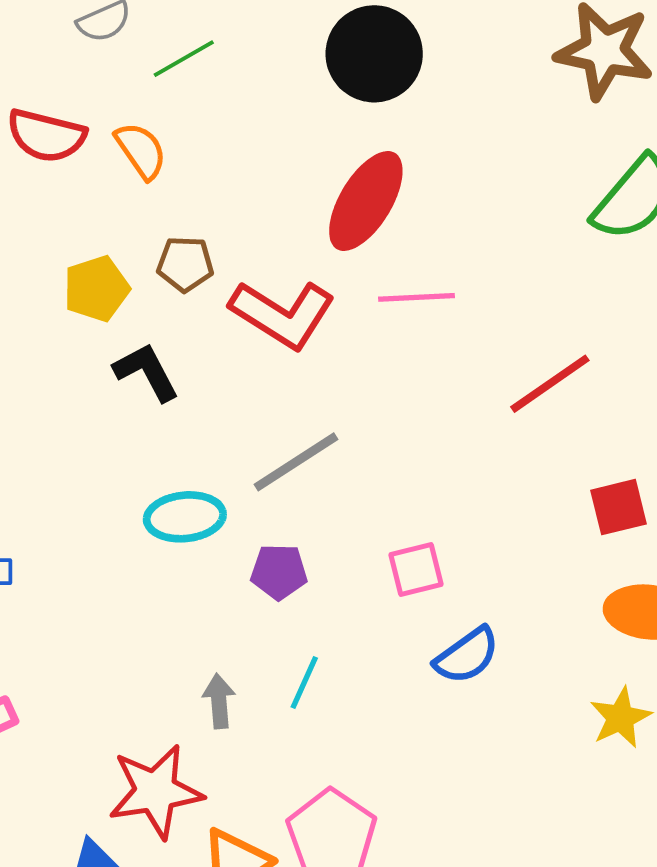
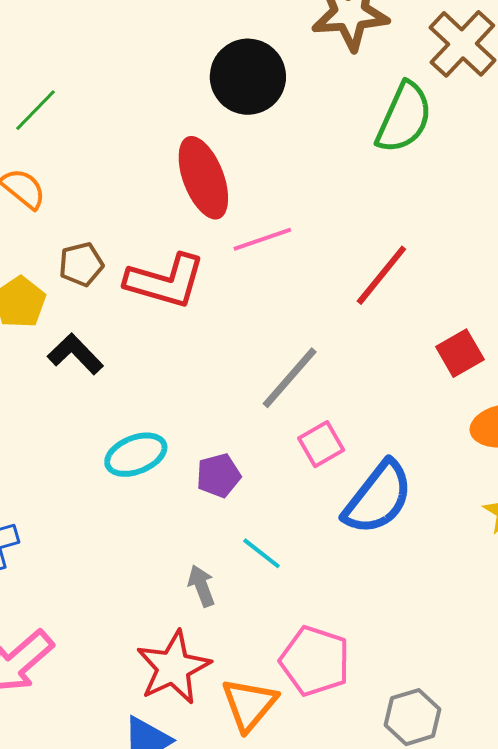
black circle: (374, 54) -> (248, 77), moved
red ellipse: (366, 201) -> (203, 178), turned -36
gray line: (296, 462) -> (290, 378), moved
blue semicircle: (467, 656) -> (378, 498), size x1.5
cyan line: (304, 682) -> (262, 553), turned -60

